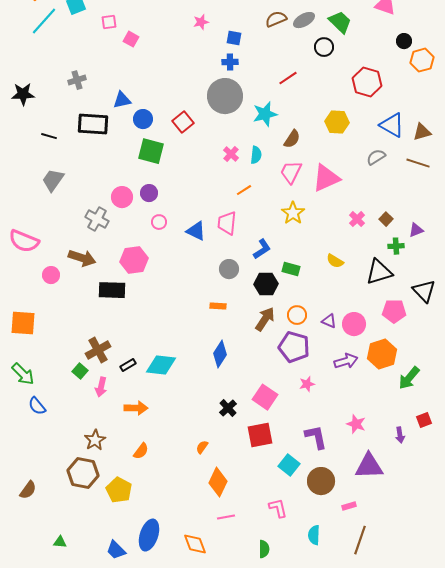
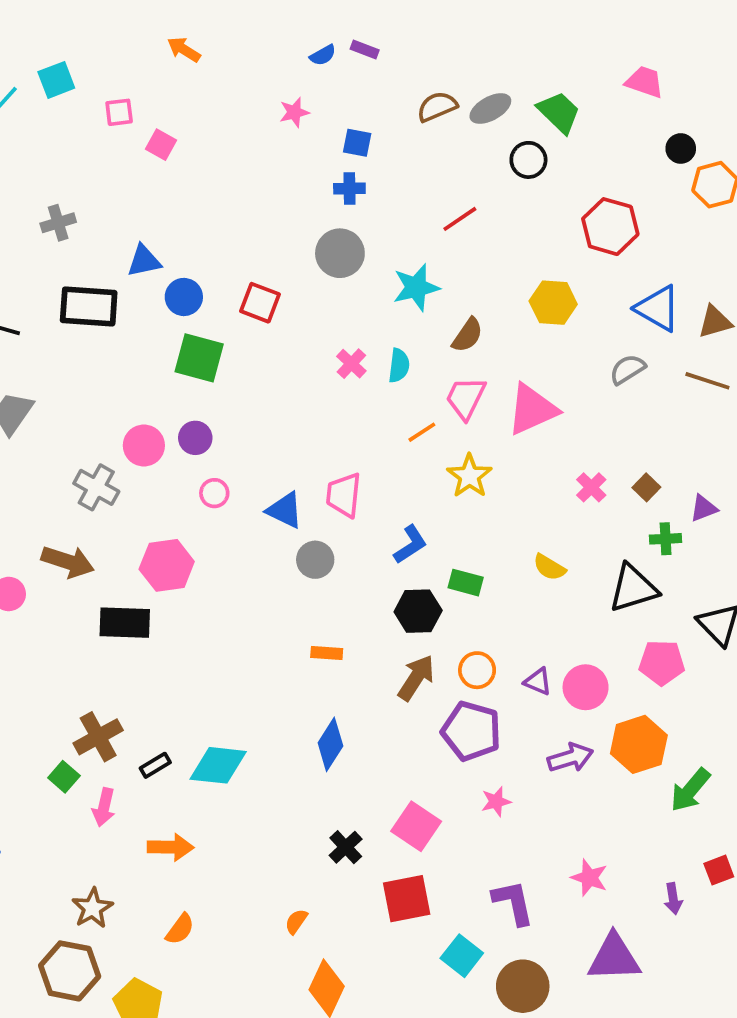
gray circle: (225, 96) -> (340, 253), size x0.7
red square: (183, 122) -> (260, 303), turned -30
orange line: (244, 190) -> (422, 432), moved
gray circle: (229, 269) -> (315, 560), moved

